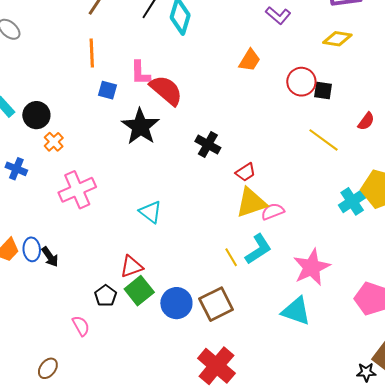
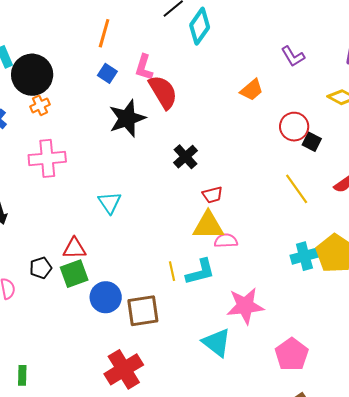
black circle: (36, 115) -> (32, 75), size x1.5

